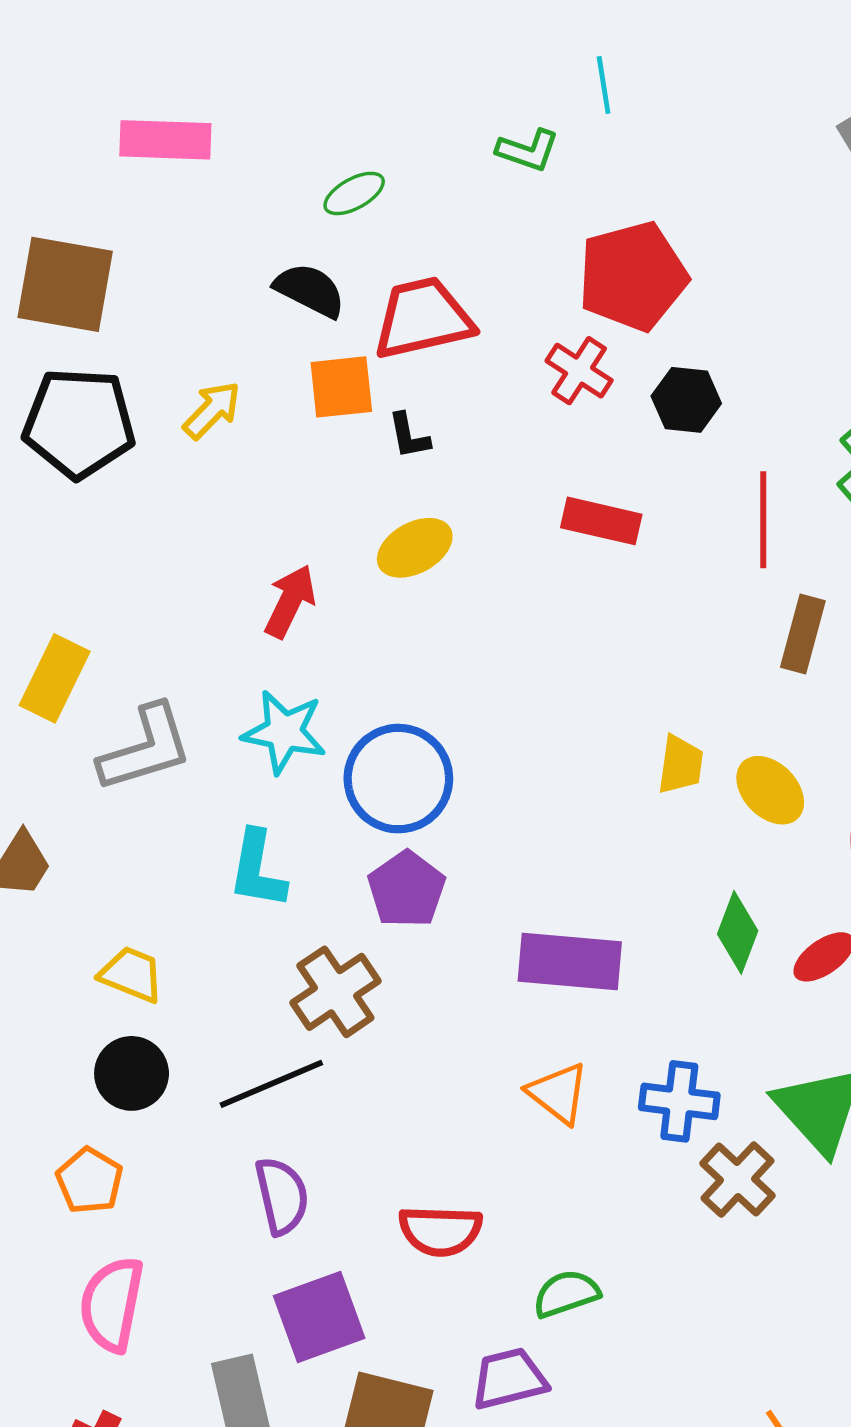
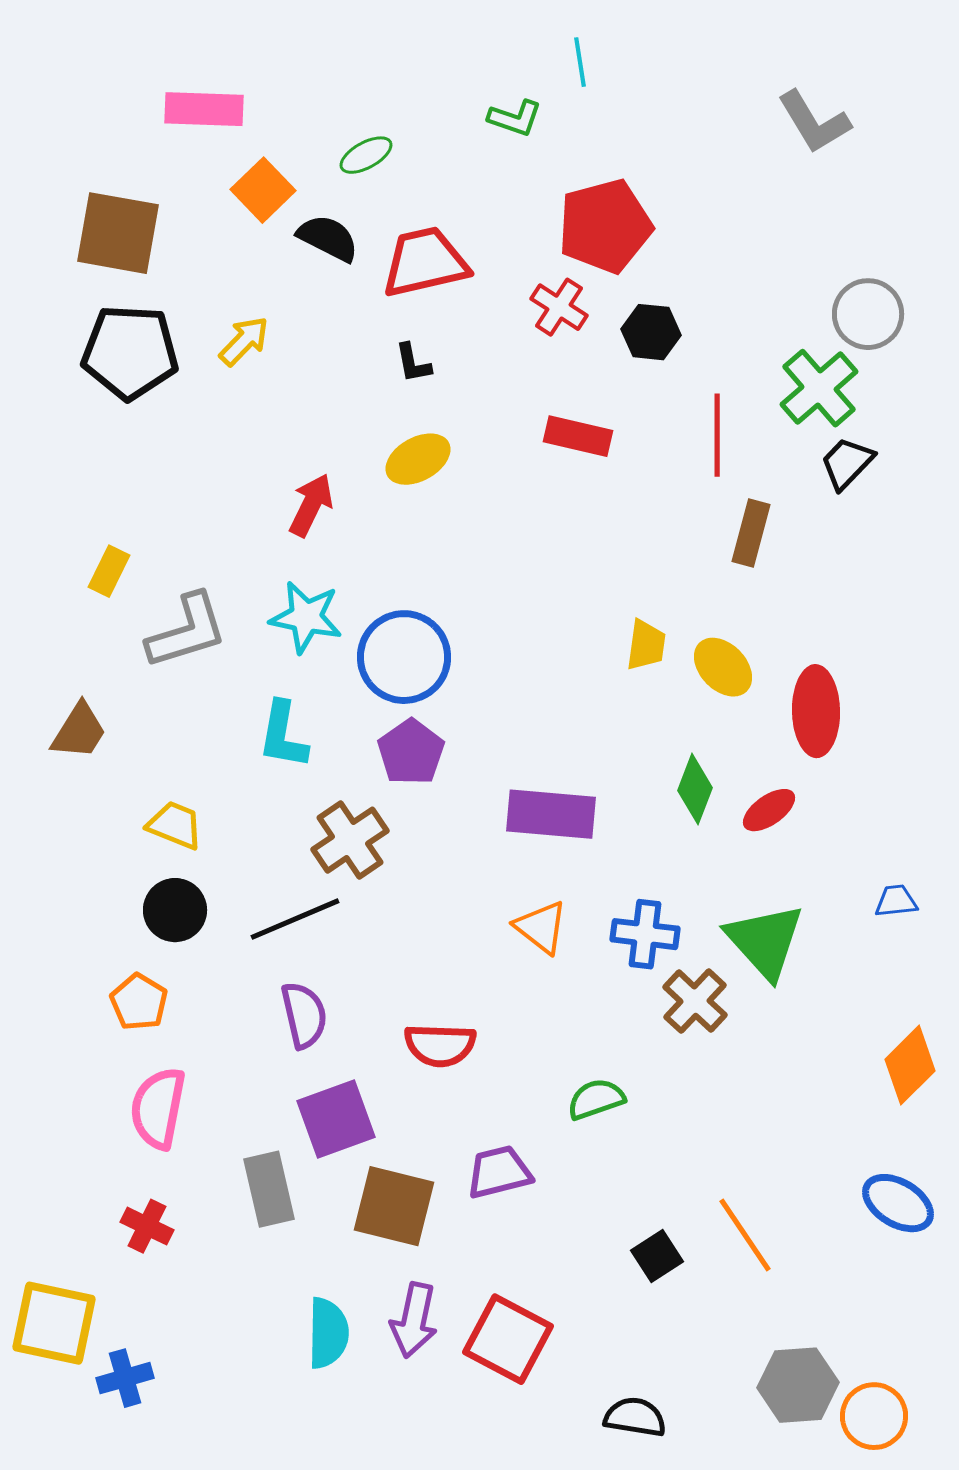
orange square: (341, 387) -> (263, 190), moved, turned -38
yellow rectangle: (55, 678) -> (109, 571), size x0.7
green semicircle: (566, 1294) -> (596, 1099), moved

